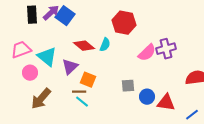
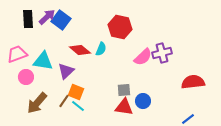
cyan triangle: (47, 57) -> (43, 61), turned -30
orange square: (88, 80) -> (76, 92), moved
brown line: (79, 92) -> (64, 101), moved, turned -56
red triangle: (166, 103) -> (124, 107), moved

